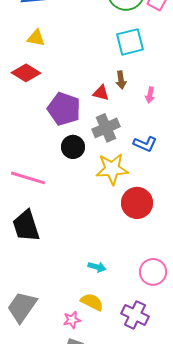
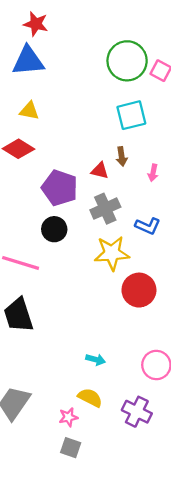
black circle: (73, 147) -> (54, 229), moved

